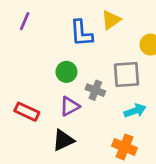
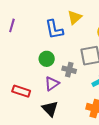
black triangle: (63, 140) -> (50, 109), turned -42

